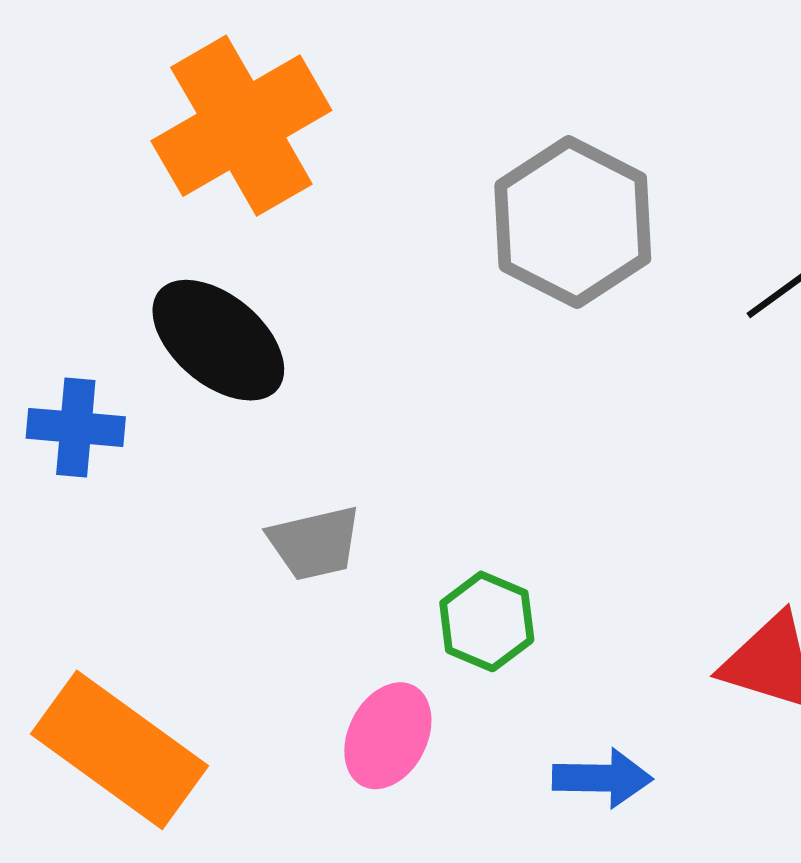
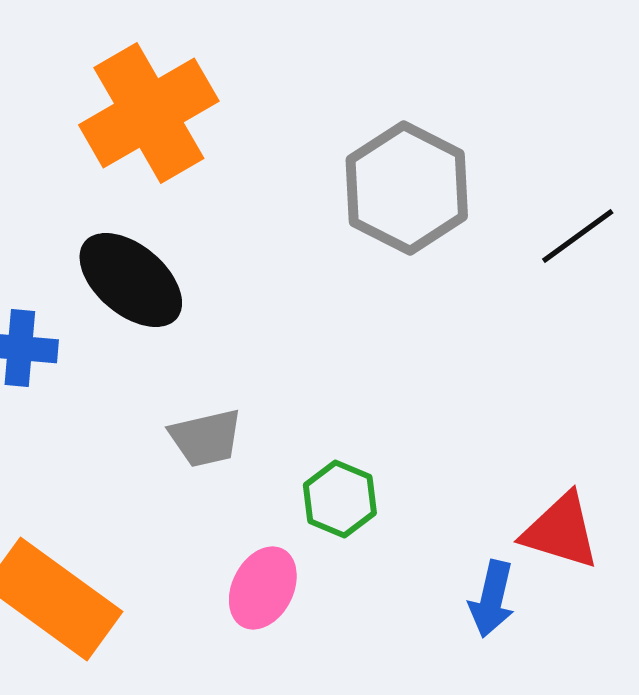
blue arrow: (602, 778) -> (492, 599), moved, turned 102

